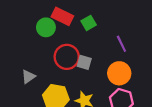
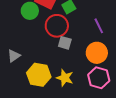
red circle: (67, 57) -> (57, 26), moved

